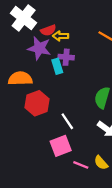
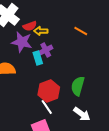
purple cross: (66, 57) -> (46, 50), turned -32
red hexagon: (37, 103) -> (49, 91), moved

